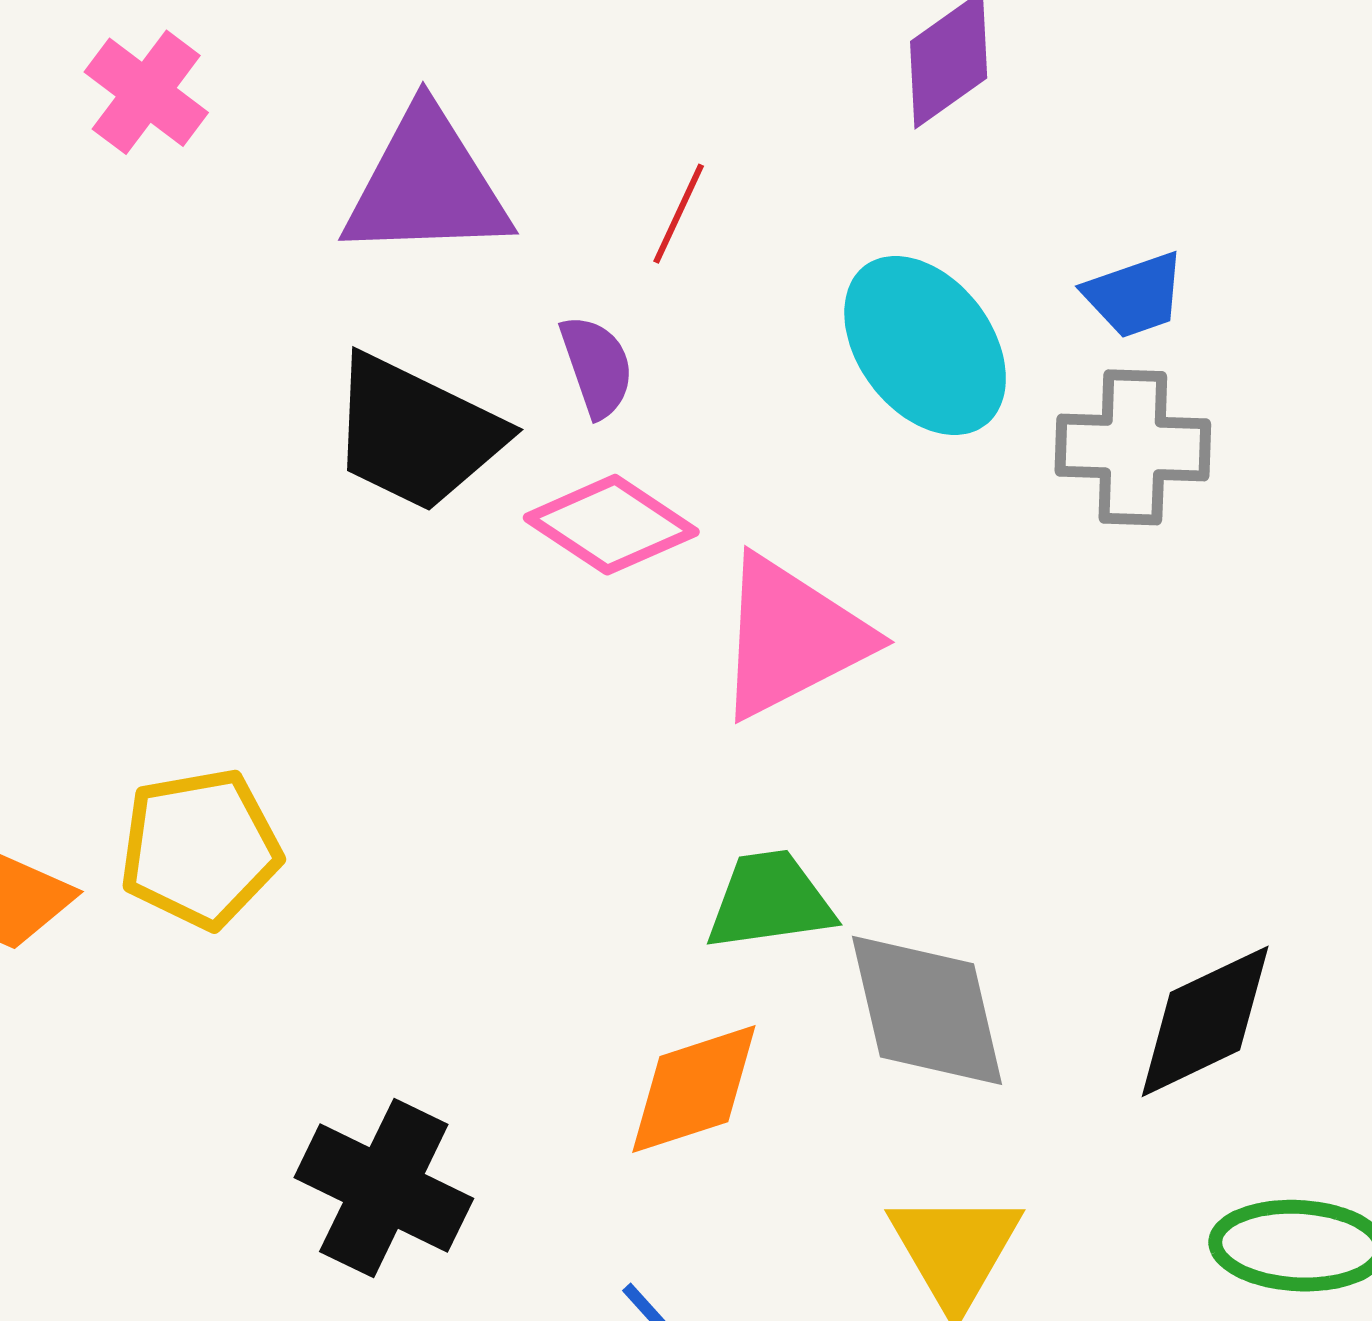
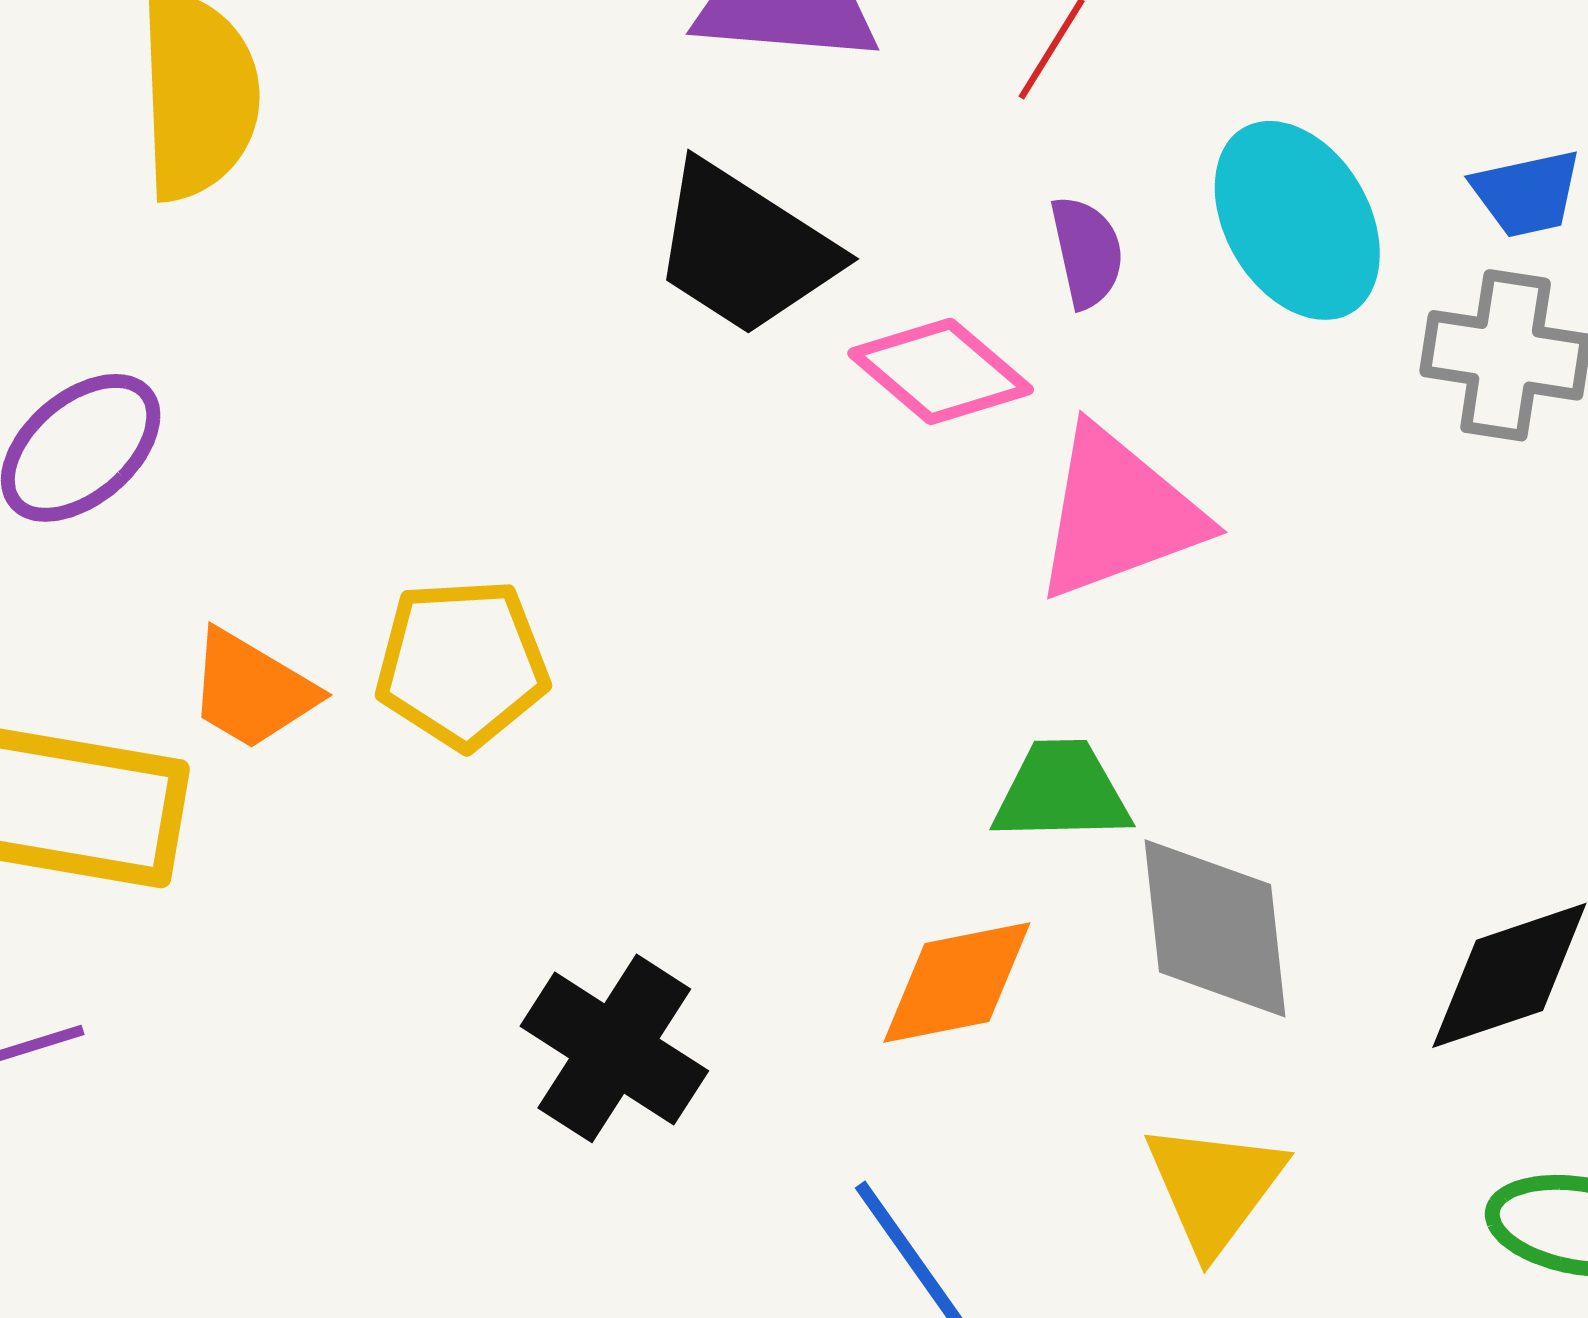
purple semicircle: (597, 366) -> (1087, 252), moved

